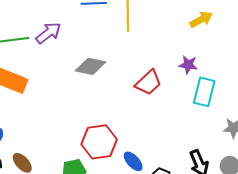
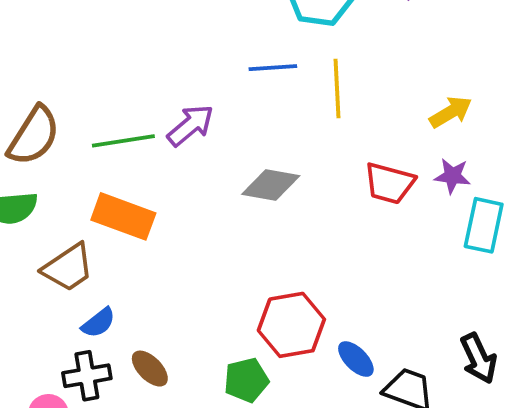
yellow arrow: (201, 20) -> (451, 112), moved
red trapezoid: (148, 82) -> (389, 183), moved, turned 60

